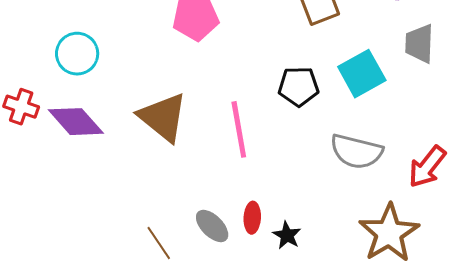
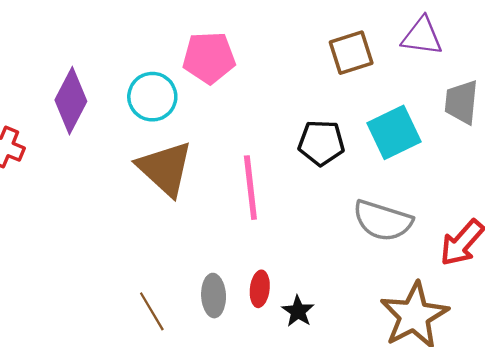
cyan circle: (77, 54) -> (152, 97), moved
purple diamond: (76, 122) -> (71, 101), moved, turned 66
gray ellipse: (212, 226) -> (214, 296), turned 39

